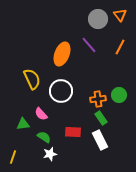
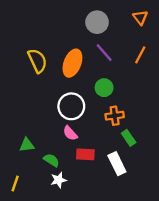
gray circle: (98, 19) -> (97, 22), moved
yellow semicircle: (32, 79) -> (37, 61), moved
green circle: (119, 95) -> (104, 88), moved
pink semicircle: (41, 114) -> (70, 133), moved
green rectangle: (101, 118) -> (129, 138), moved

